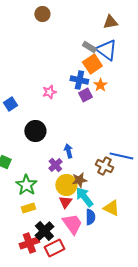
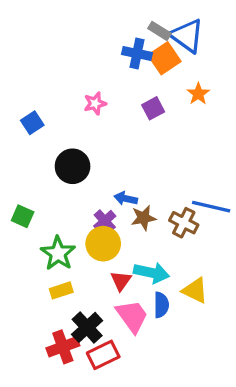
blue cross: (79, 80) -> (137, 53), moved
orange star: (100, 85) -> (198, 94), moved
blue arrow: (68, 151) -> (126, 199), turned -64
brown star: (79, 180) -> (143, 218), moved
yellow circle: (66, 185) -> (103, 244), moved
cyan arrow: (84, 197) -> (152, 273), turned 140

